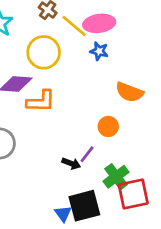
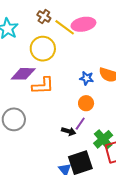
blue star: (99, 51) -> (87, 78), moved
orange circle: (108, 126) -> (86, 103), moved

